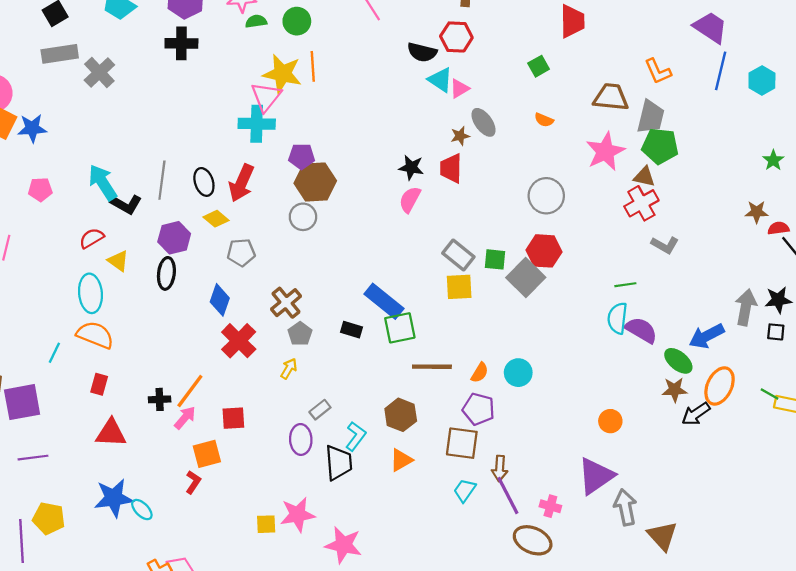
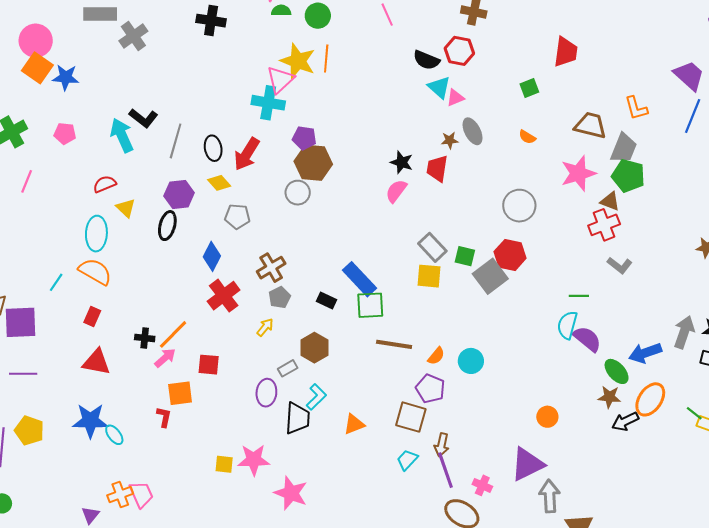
black L-shape: (126, 204) -> (143, 118), moved
brown hexagon: (401, 415) -> (314, 348), moved
red L-shape: (193, 482) -> (164, 417), turned -30

